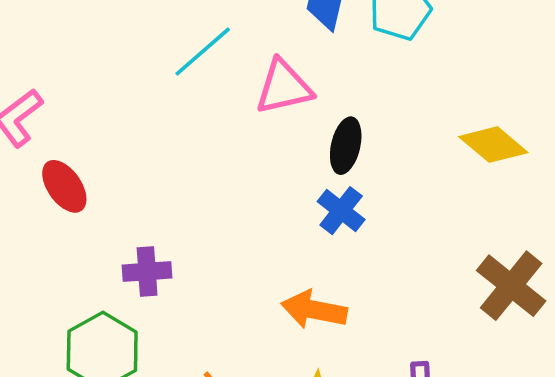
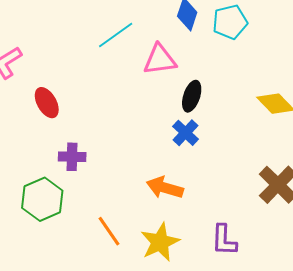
red ellipse: (64, 186) -> (47, 103), moved

